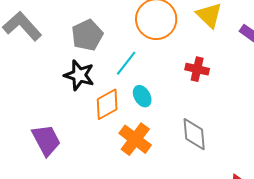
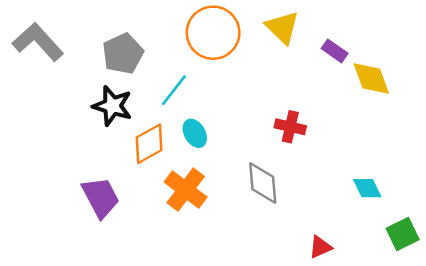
red cross: (197, 69) -> (290, 127), moved
purple trapezoid: (46, 140) -> (101, 197), moved

